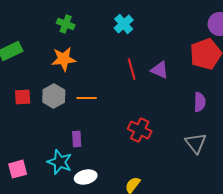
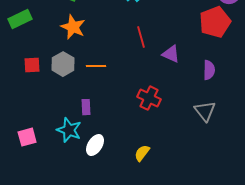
orange star: (64, 59) -> (73, 27), turned 30
purple triangle: (160, 70) -> (171, 54), moved
white ellipse: (86, 177) -> (95, 145), turned -45

